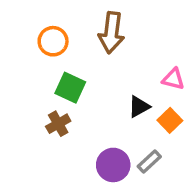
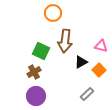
brown arrow: (111, 33) -> (65, 41), moved
orange circle: (53, 41) -> (53, 13), moved
purple circle: (113, 165) -> (36, 96), moved

